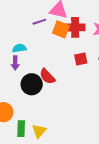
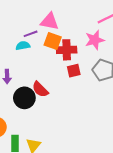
red cross: (75, 27) -> (67, 50), moved
cyan semicircle: (19, 48) -> (23, 46), moved

